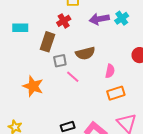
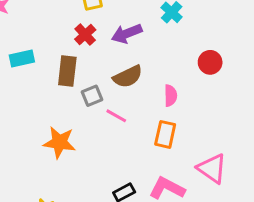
purple arrow: (99, 19) -> (127, 34), moved
orange rectangle: (116, 93) -> (165, 134), moved, turned -48

